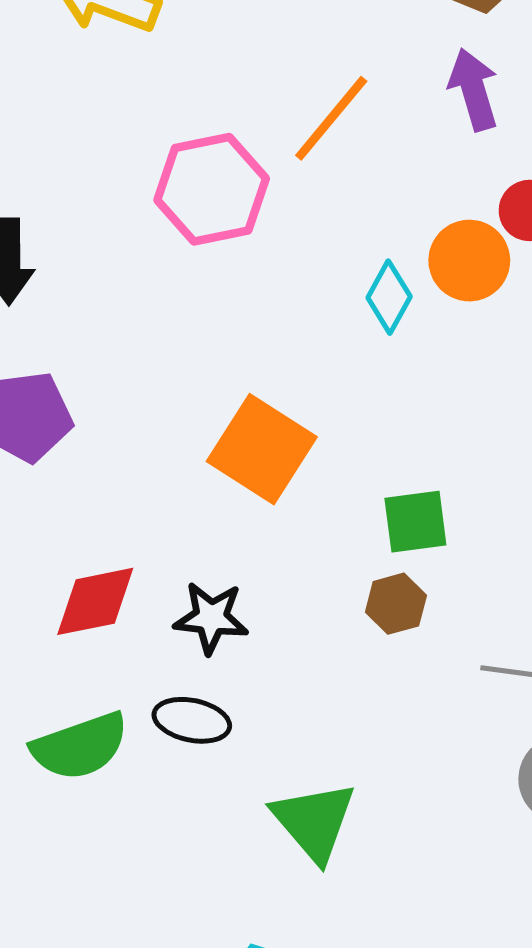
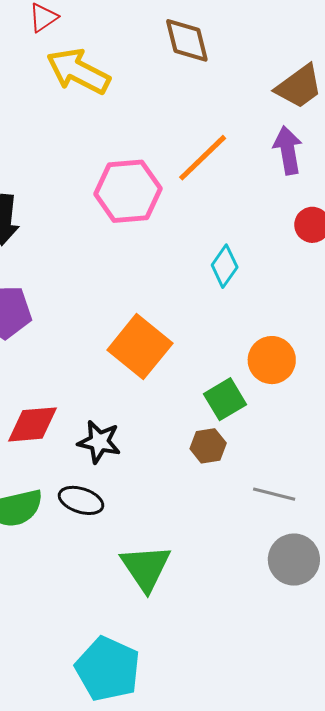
orange circle: (469, 261) -> (272, 360), moved
green square: (415, 522) -> (225, 399), turned -30

